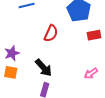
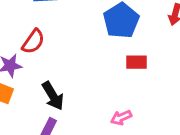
red semicircle: (51, 33) -> (33, 42), moved

